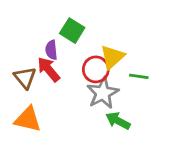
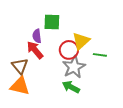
green square: (72, 31) -> (52, 22), turned -30
brown triangle: (25, 78) -> (20, 66), moved
green arrow: (118, 121) -> (71, 87), moved

